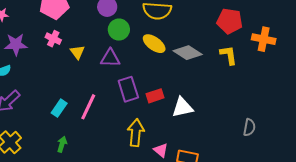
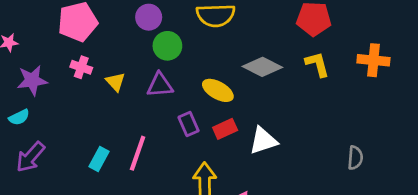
orange cross: (264, 39) -> (373, 60), moved
yellow ellipse: (154, 44) -> (218, 90), moved
purple rectangle: (128, 89) -> (189, 124), size x0.7

